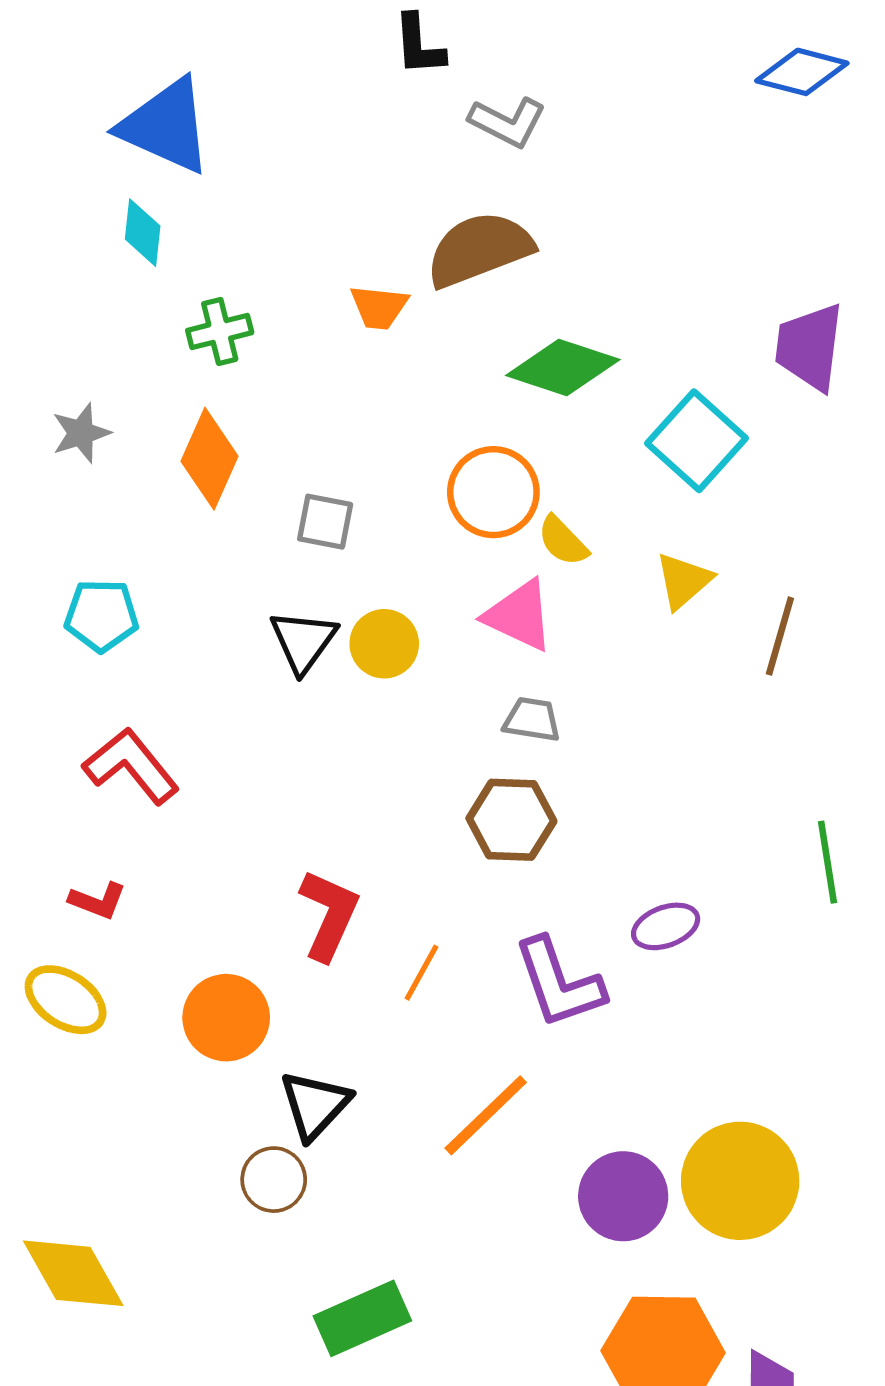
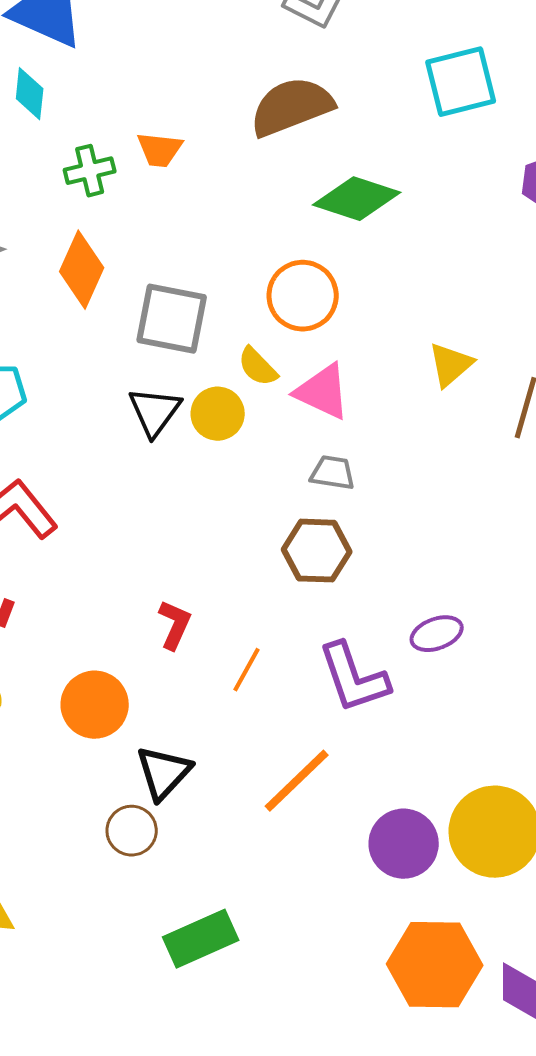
orange trapezoid: (379, 307) -> (160, 150), moved
cyan square: (696, 441) -> (461, 82), moved, turned 34
gray square: (325, 522) -> (172, 319), size x1.6
yellow semicircle: (563, 541) -> (258, 367), moved
red L-shape: (329, 915) -> (175, 625), size x0.7

